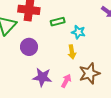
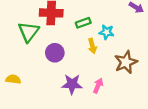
yellow arrow: (72, 52) -> (92, 46), moved
brown star: (89, 73) -> (126, 62), moved

